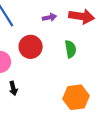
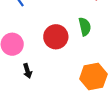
red circle: (31, 47) -> (56, 37), moved

